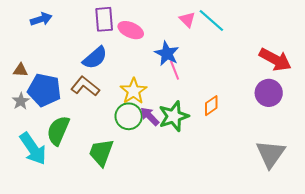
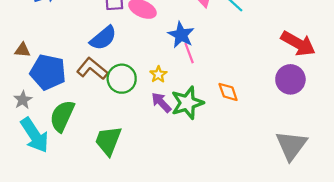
yellow star: (133, 91) -> (158, 74), moved, size x0.6
gray star: (21, 101) -> (23, 100), moved
orange diamond: (211, 106) -> (228, 92), turned -75
green circle: (129, 116) -> (122, 79), moved

